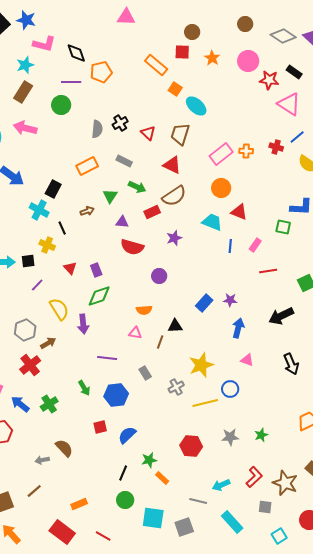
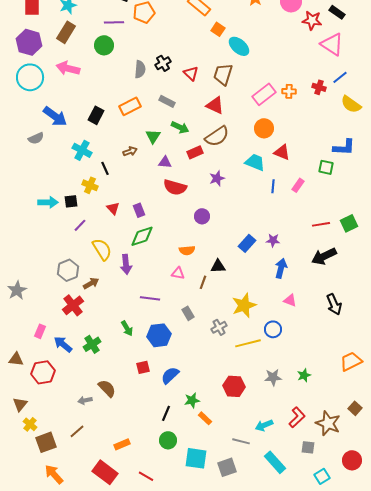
black rectangle: (53, 189) -> (96, 115), moved
red line: (268, 271) -> (321, 224), moved

